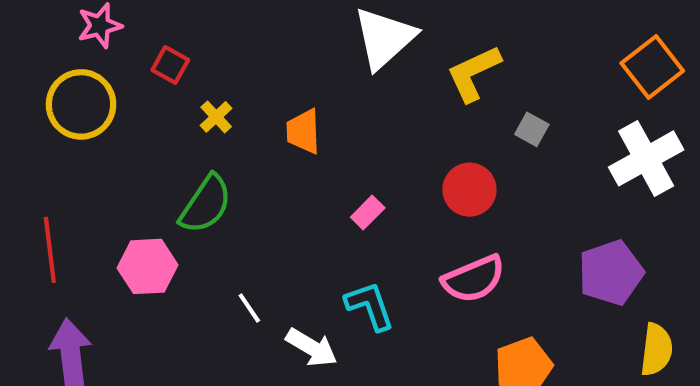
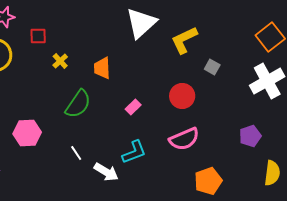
red square: (170, 65) -> (38, 36), turned -30
green semicircle: (206, 204) -> (78, 104), moved
purple pentagon: (611, 273) -> (250, 136), size x0.7
cyan L-shape: (370, 306) -> (134, 152), turned 88

